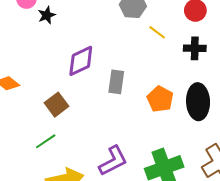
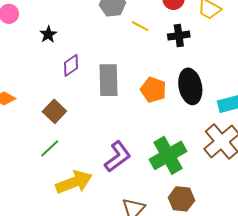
black star: (47, 15) -> (48, 34), moved
purple diamond: (81, 61) -> (71, 65), size x0.7
gray rectangle: (116, 82) -> (109, 80), size x1.4

